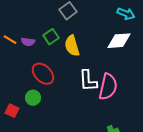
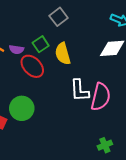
red ellipse: (43, 74) -> (32, 66), moved
green circle: (33, 98) -> (22, 108), size x1.5

